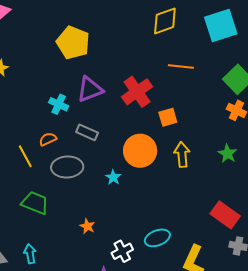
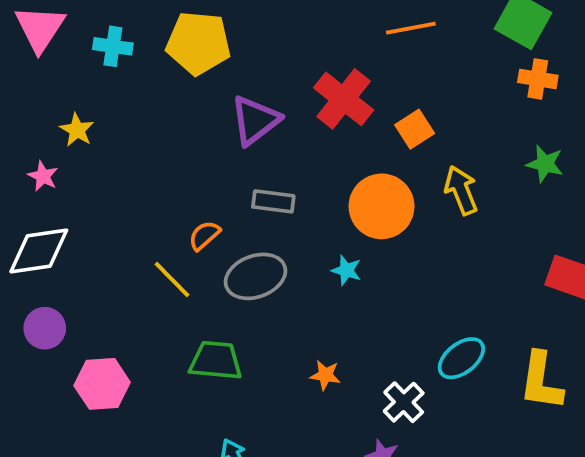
cyan cross: (59, 104) -> (113, 46), moved

